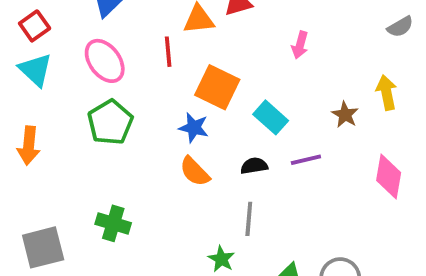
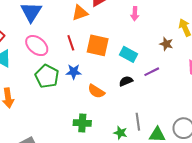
red line: (168, 52) -> (71, 43), moved
blue star: (194, 128) -> (74, 72), moved
gray line: (249, 219) -> (138, 122), moved
green cross: (113, 223) -> (82, 123), moved

